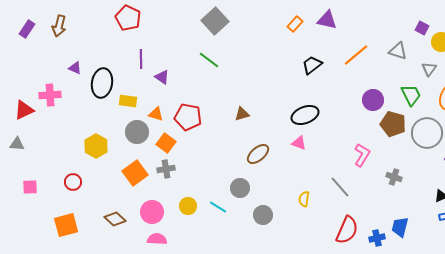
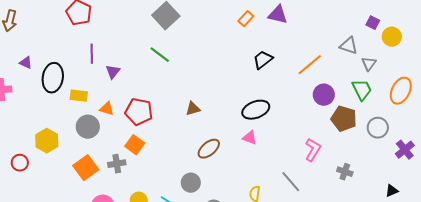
orange line: (356, 55) -> (310, 65), moved
gray triangle: (429, 69) -> (369, 64), moved
purple triangle: (162, 77) -> (113, 72), turned 35
gray circle: (427, 133) -> (378, 128), size x0.7
orange square: (166, 143) -> (135, 145), moved
red circle: (73, 182) -> (20, 163), moved

